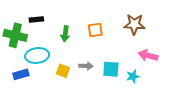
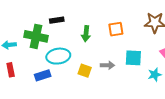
cyan square: (111, 69) -> (133, 58), moved

